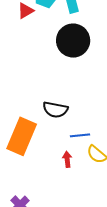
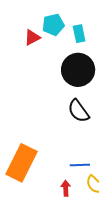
black semicircle: (55, 110) -> (78, 111), moved, turned 40

